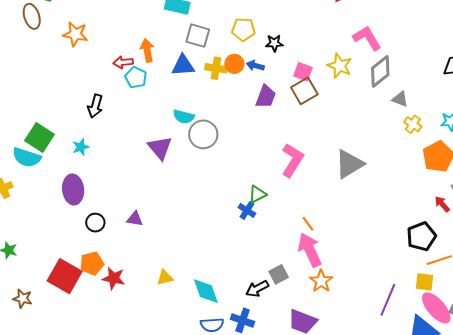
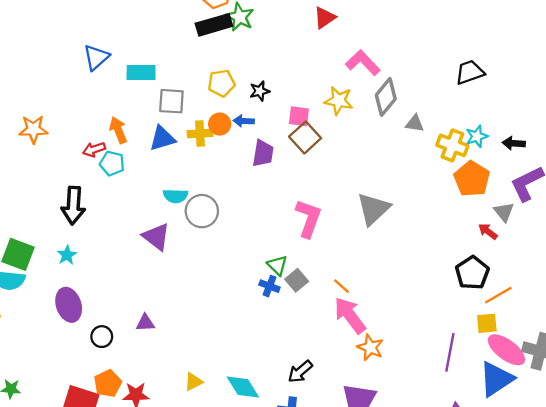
black arrow: (95, 106) -> (73, 205), size x1.4
yellow cross: (413, 124) -> (452, 145), moved, size x1.5
green triangle: (257, 194) -> (277, 265), turned -36
gray square: (279, 274) -> (297, 280), moved

